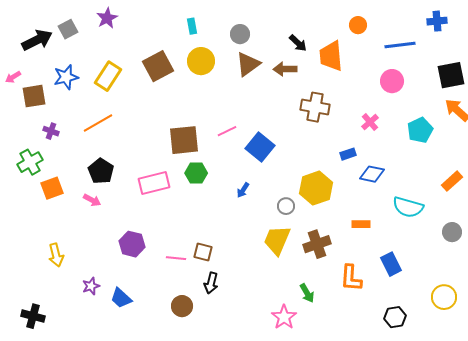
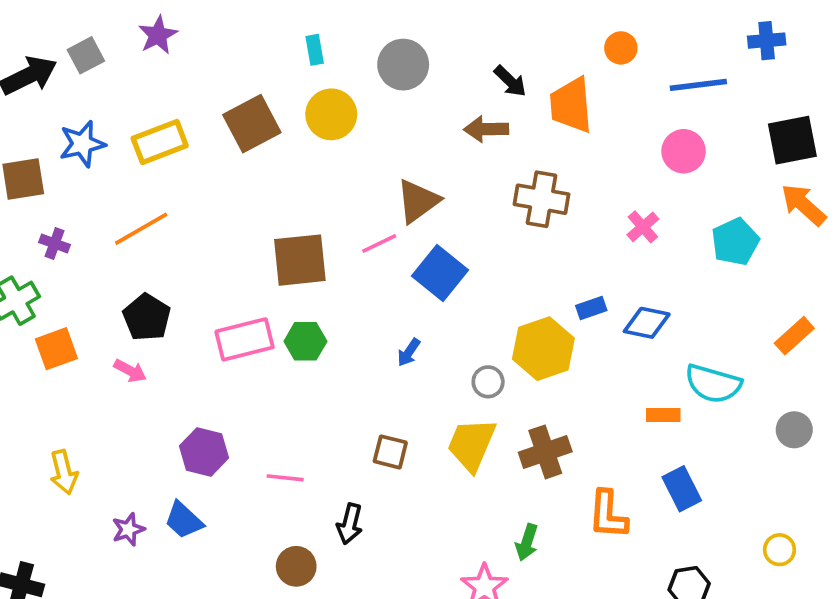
gray circle: (240, 34) -> (403, 65), size x1.4
brown triangle: (248, 64) -> (418, 201), moved
yellow rectangle: (108, 76) -> (160, 142), turned 36
blue rectangle: (348, 154) -> (591, 308), moved
green hexagon: (196, 173) -> (305, 341), moved
orange rectangle: (361, 224) -> (663, 415), moved
brown square: (203, 252) -> (390, 452), moved
green arrow: (307, 293) -> (527, 542), turned 48
yellow circle: (444, 297) -> (779, 550), size x0.7
blue trapezoid: (121, 298) -> (184, 520), moved

